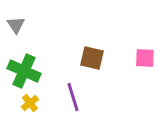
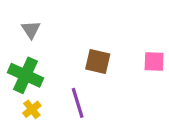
gray triangle: (16, 25) -> (31, 30), moved

